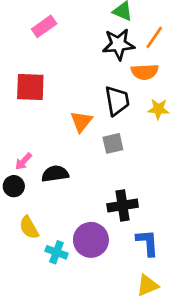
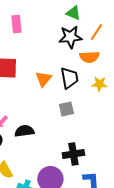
pink rectangle: (44, 26) -> (16, 24), turned -60
orange triangle: (81, 121) -> (43, 79), moved

